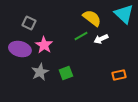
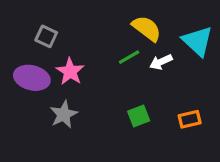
cyan triangle: (124, 14) -> (198, 41), moved
green square: (66, 73) -> (139, 116), moved

